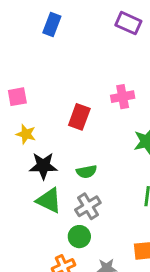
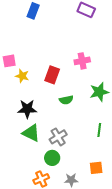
yellow star: (26, 134) -> (22, 76), moved
green semicircle: (87, 172) -> (66, 100), moved

